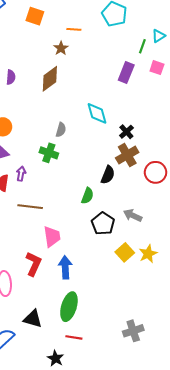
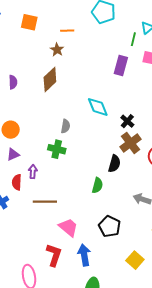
black pentagon: (103, 223) -> (110, 226), moved
pink trapezoid: (52, 237) -> (68, 227), turned -35
yellow square: (125, 252) -> (135, 260), moved

